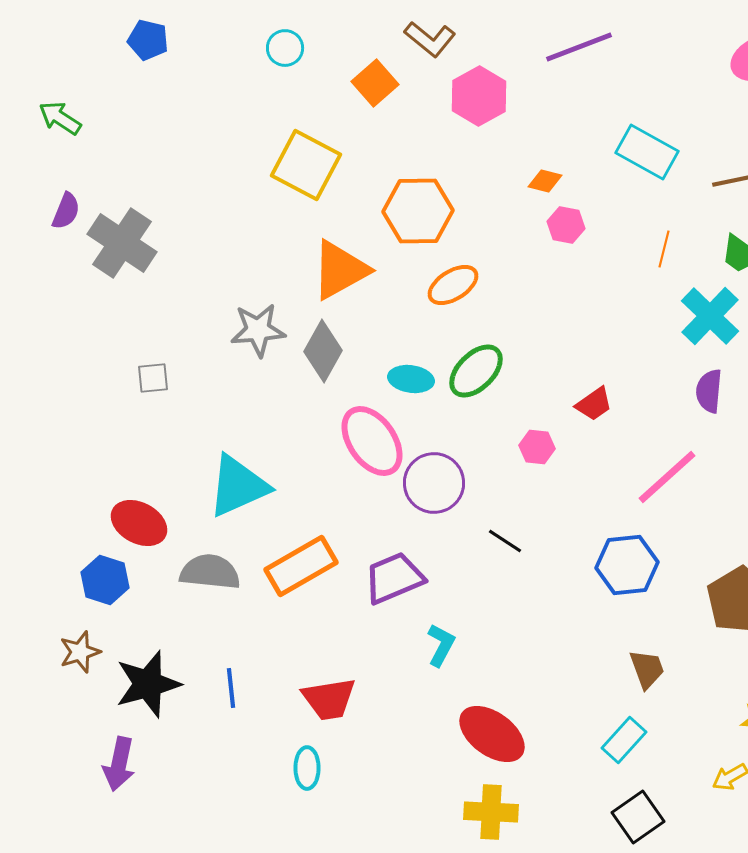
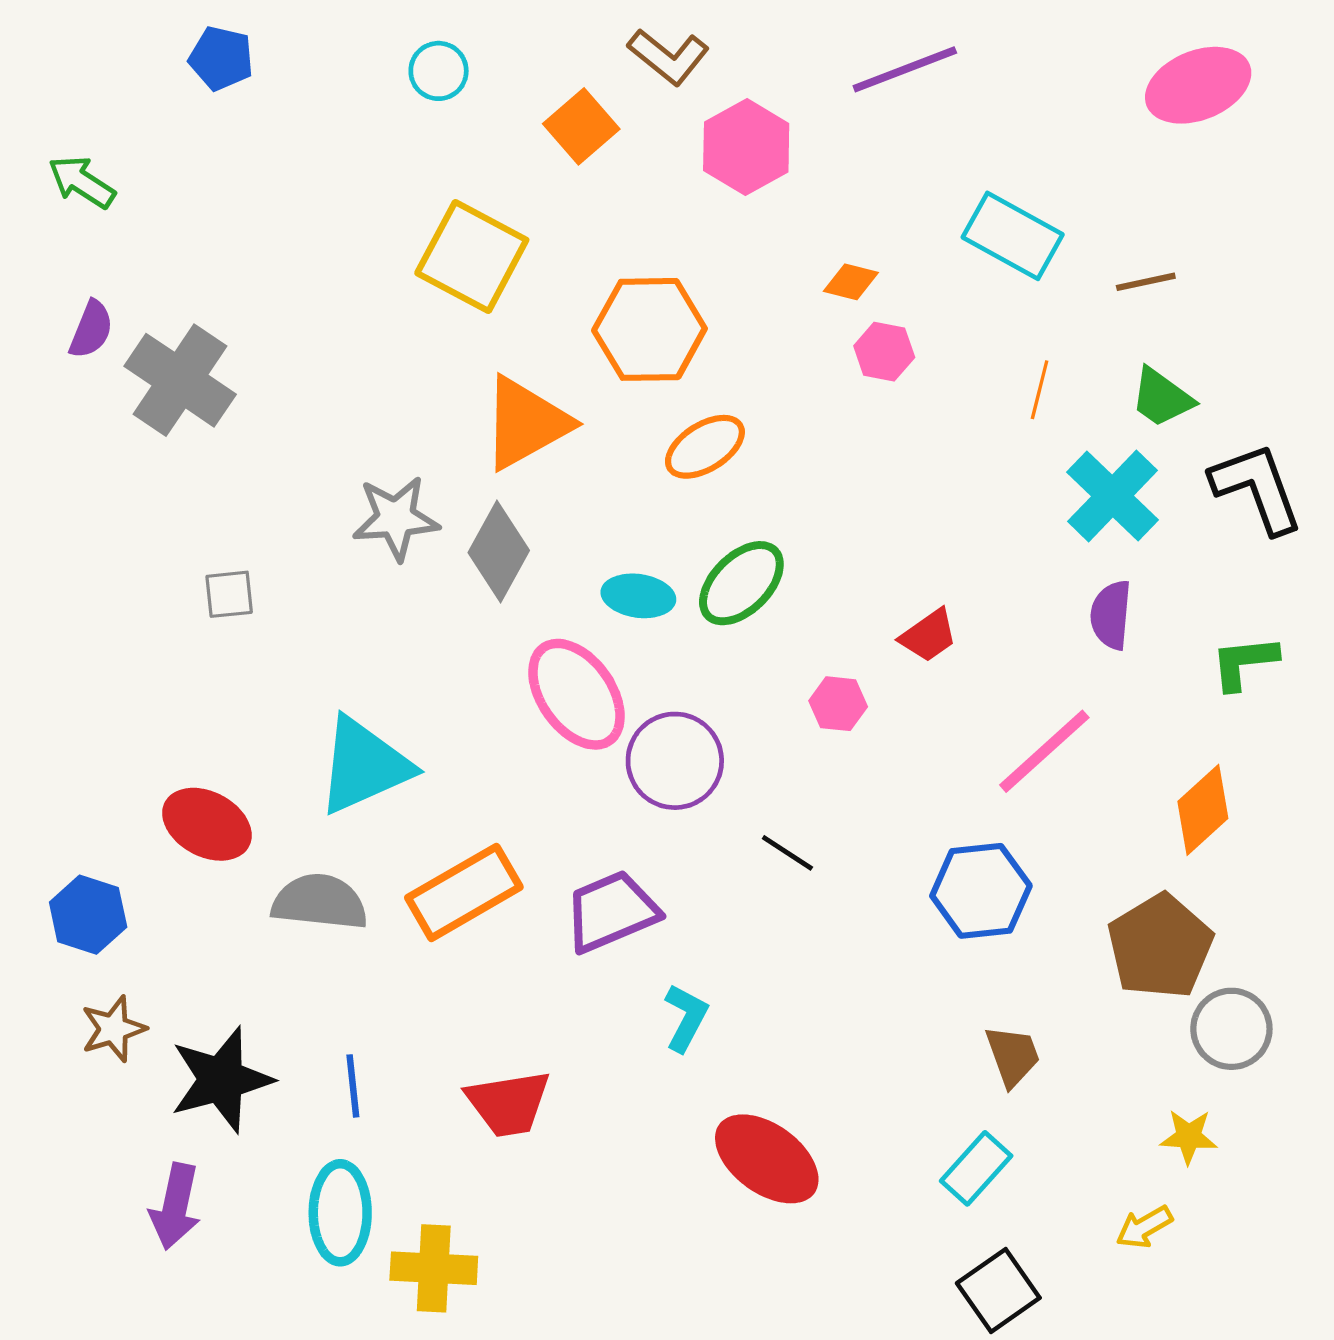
blue hexagon: (105, 580) -> (88, 915), moved
cyan ellipse: (307, 768) -> (340, 1213), moved, size x1.5
yellow cross: (491, 812) -> (434, 1268), moved

